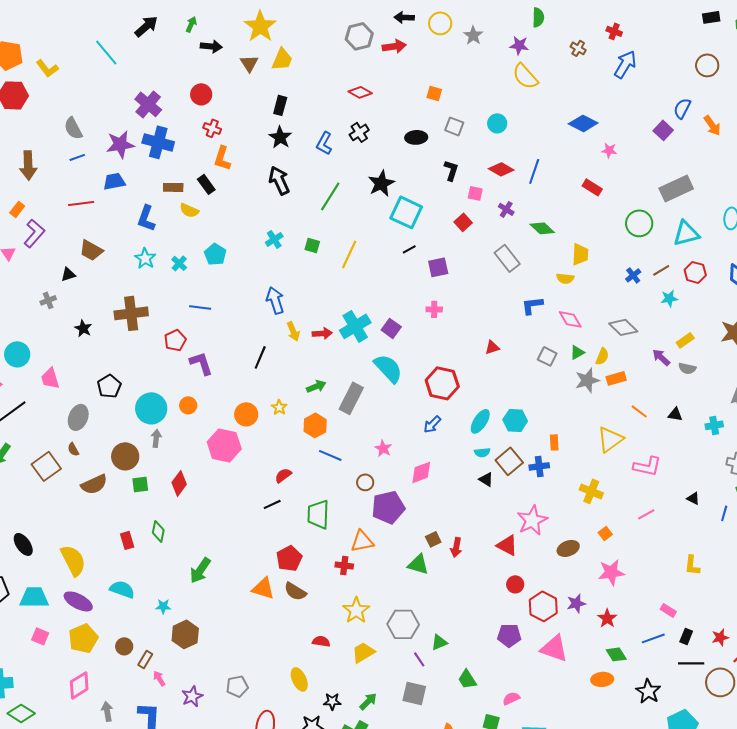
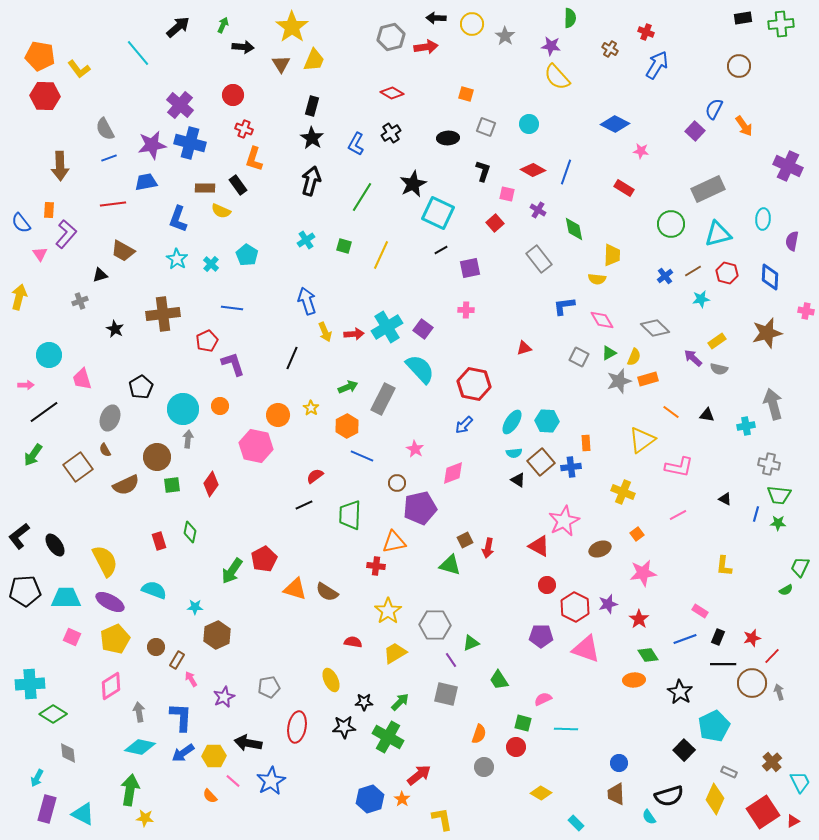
black arrow: (279, 180) -> (311, 181), turned 40
orange rectangle: (17, 209) -> (49, 210), turned -35
green diamond: (542, 228) -> (574, 229), turned 35
red pentagon: (289, 558) -> (264, 559), moved

